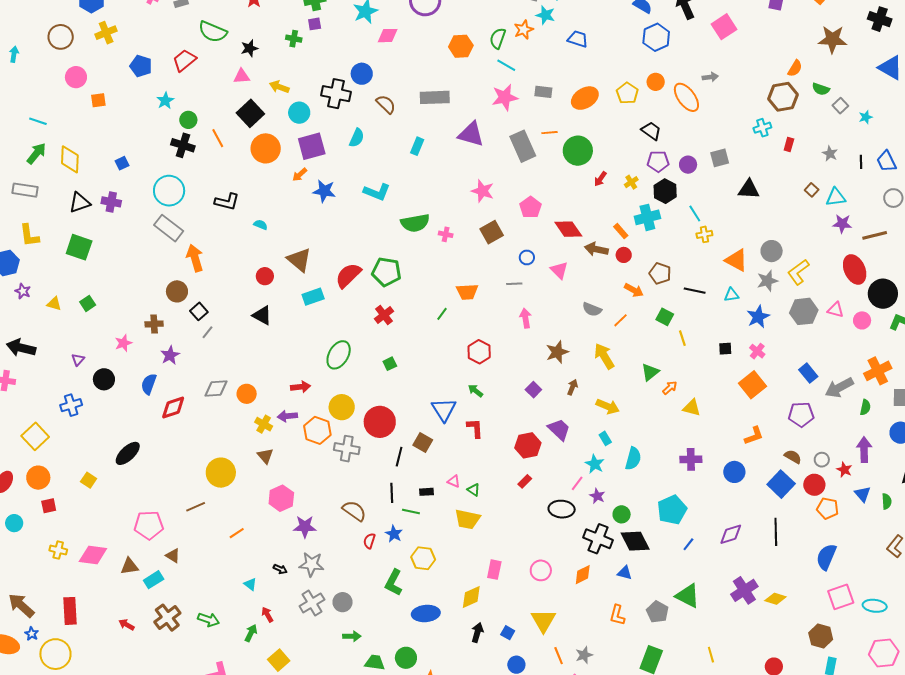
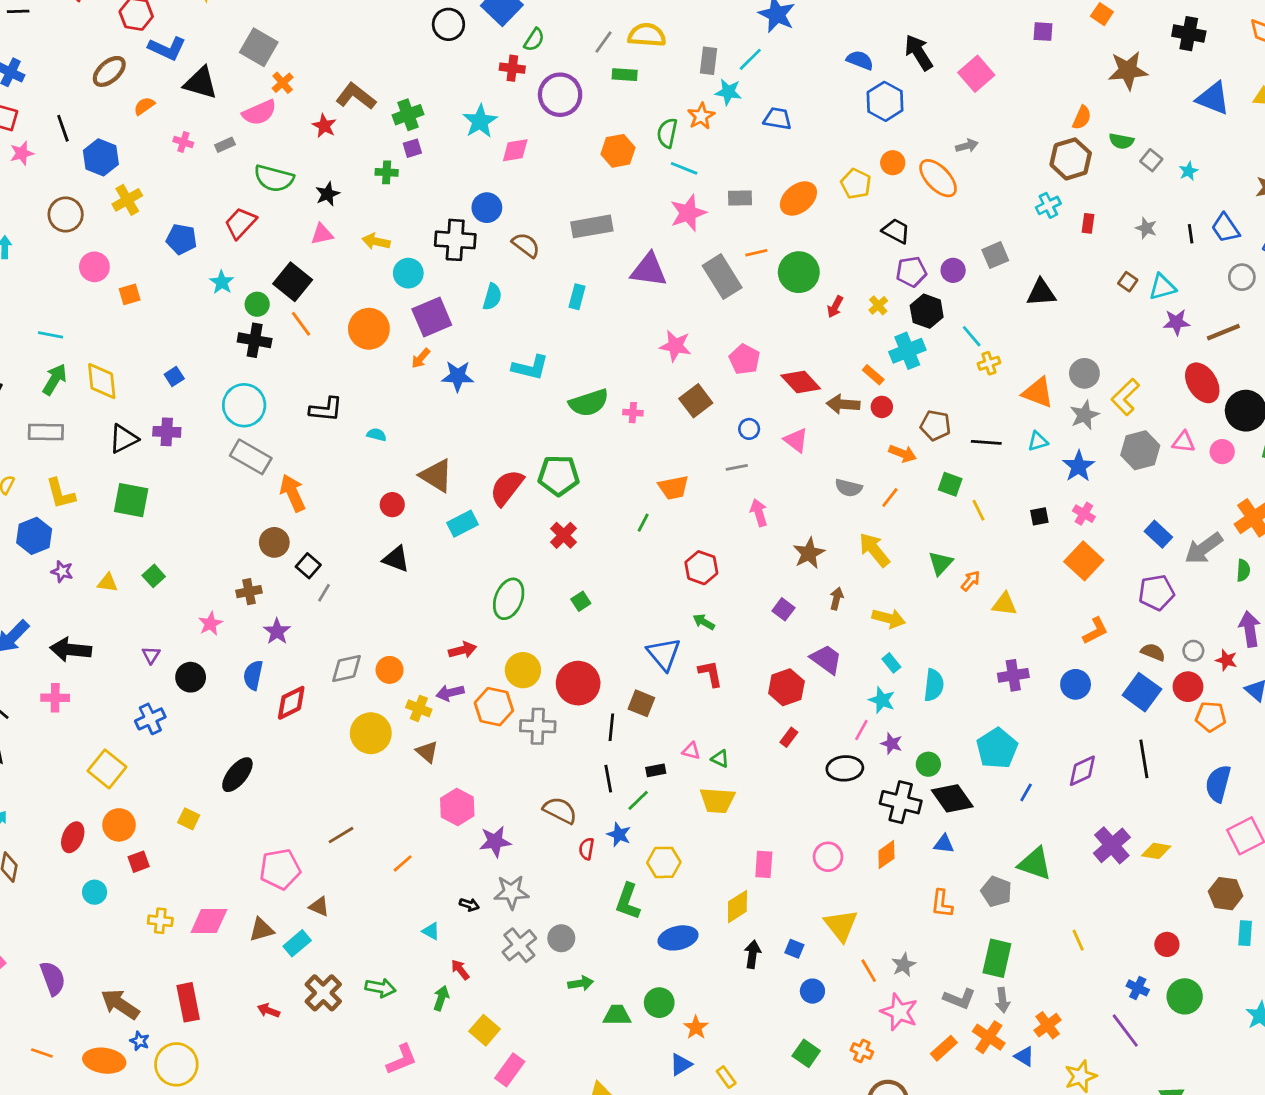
black square: (250, 113) -> (293, 282), moved
yellow circle: (221, 473) -> (371, 733), moved
green line: (411, 511) -> (638, 800), turned -48

